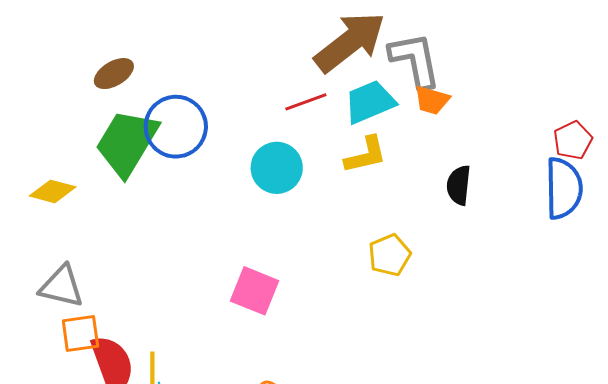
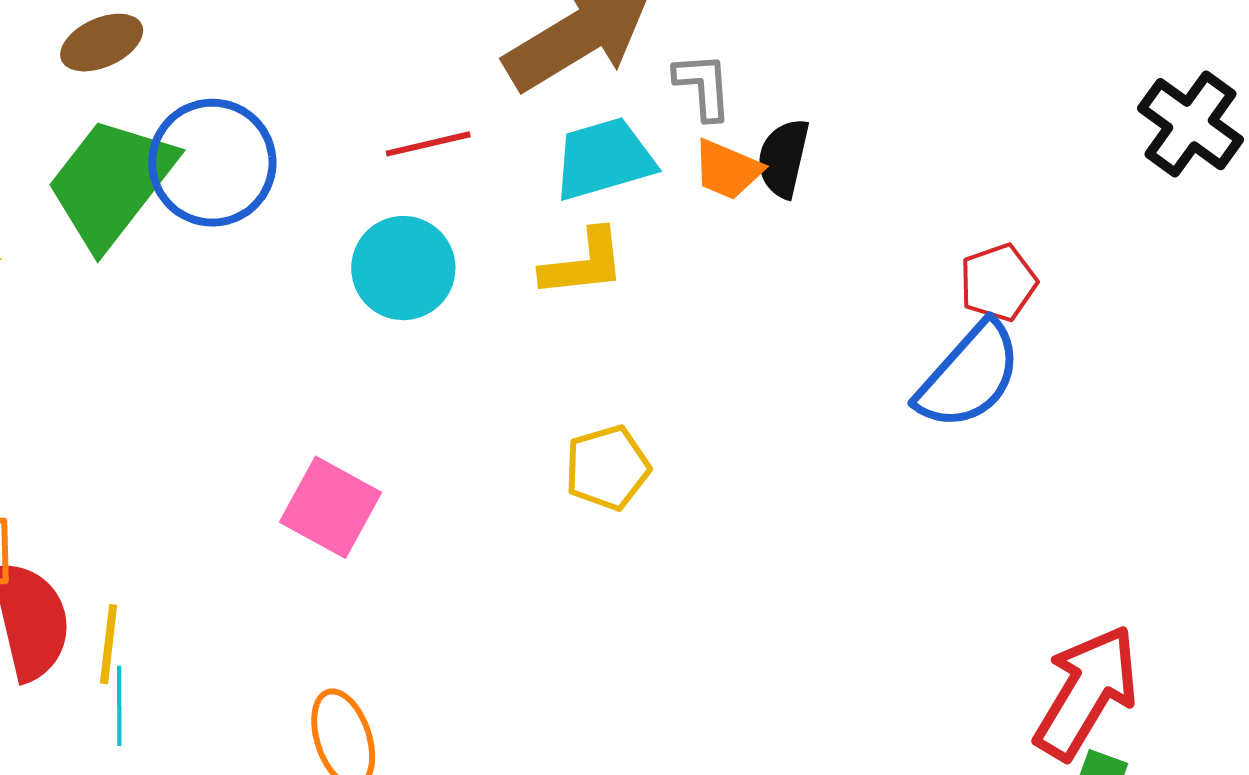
gray L-shape: (415, 60) -> (703, 86), size x0.6
red line: (306, 102) -> (428, 144), moved
black semicircle: (459, 185) -> (783, 158), moved
blue semicircle: (564, 188) -> (969, 376), turned 36

